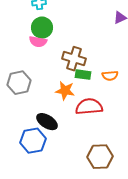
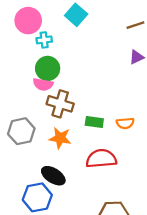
brown cross: (74, 59) -> (60, 104), moved
orange star: (65, 91) -> (60, 138), moved

